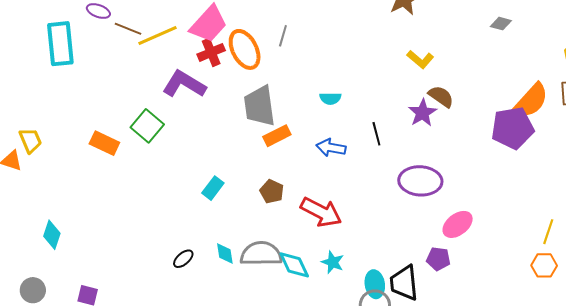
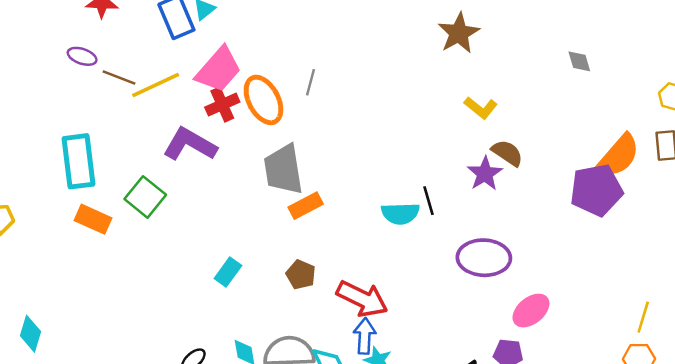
gray diamond: (501, 24) -> (579, 61), turned 60
cyan rectangle: (60, 44) -> (78, 161), moved
cyan semicircle: (330, 98) -> (400, 214), moved, size x1.4
blue arrow: (331, 148) -> (365, 336), moved, turned 84

